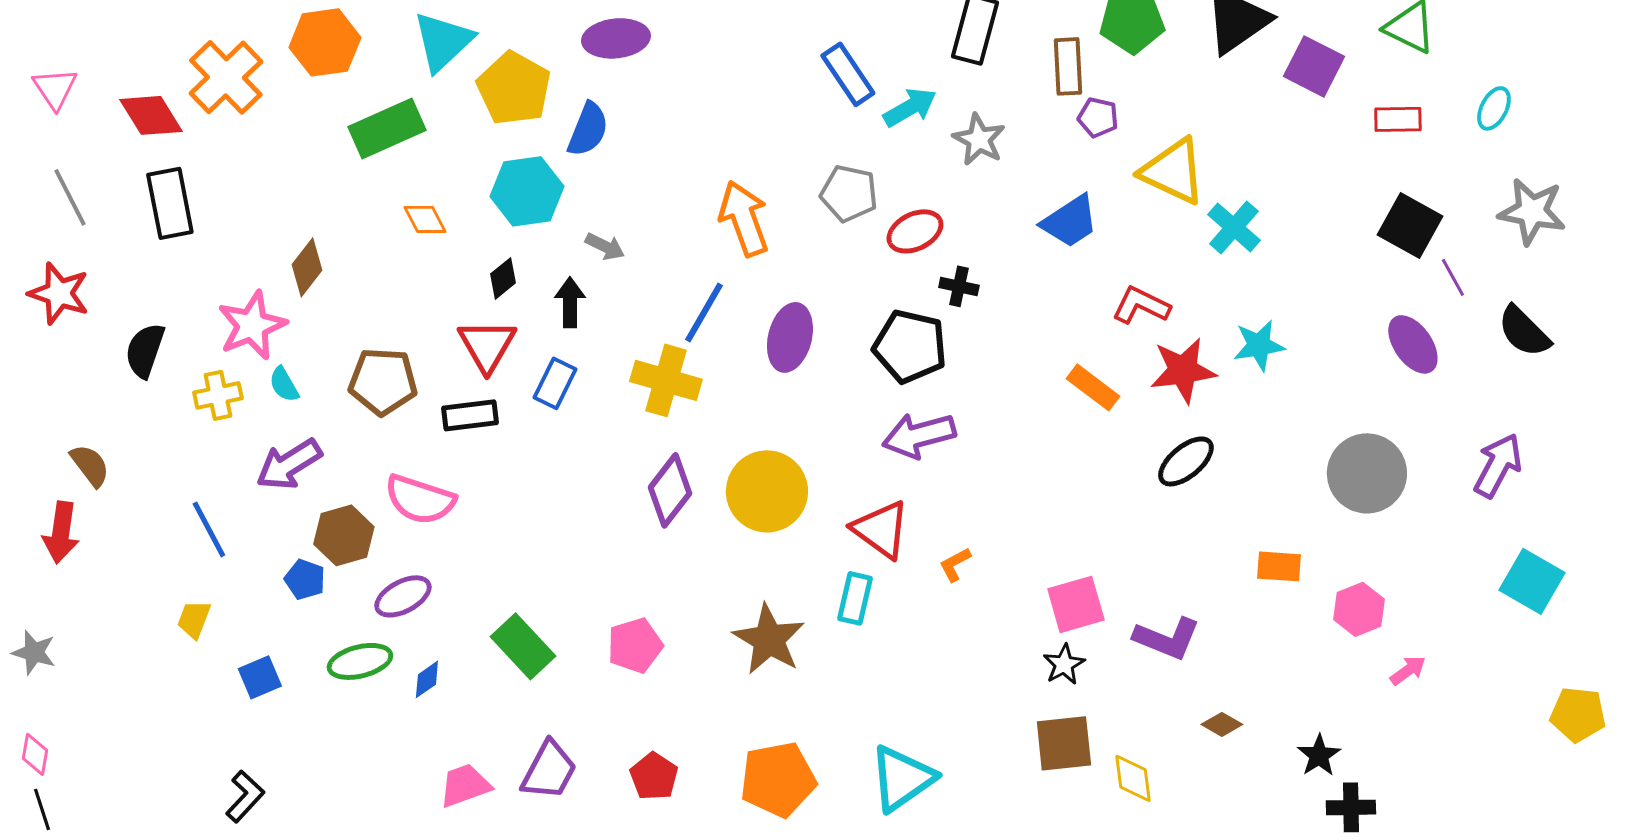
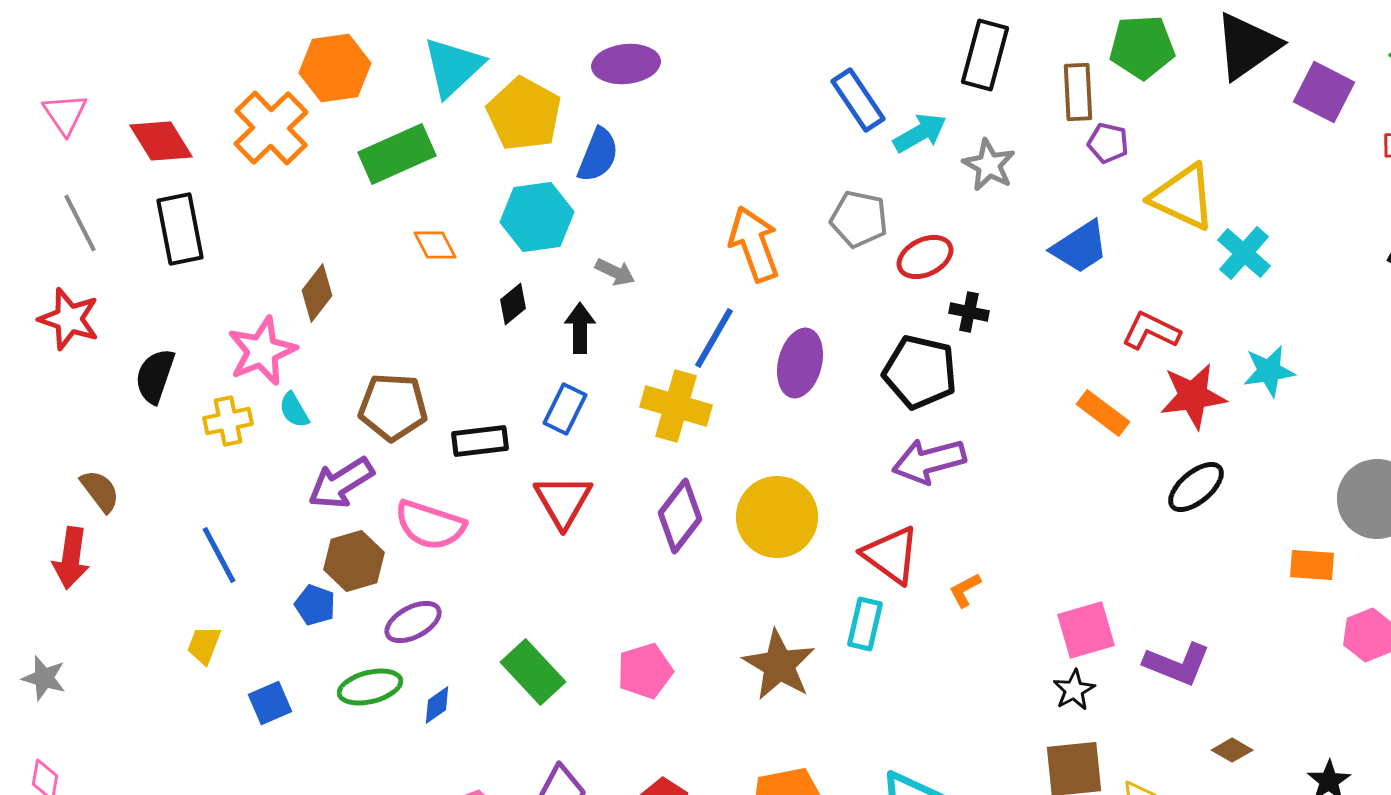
orange cross: (226, 77) -> (271, 128), moved
red triangle: (487, 345) -> (563, 501), moved
purple arrow: (289, 464) -> (341, 483), moved
orange rectangle: (1279, 566) -> (1312, 565), moved

